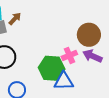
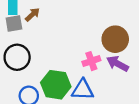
green hexagon: (52, 68) -> (56, 85), moved

